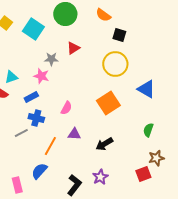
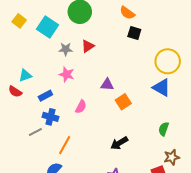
orange semicircle: (103, 15) -> (127, 13), moved
gray star: (51, 59) -> (66, 49), moved
yellow circle: (115, 64) -> (168, 61), moved
pink star: (41, 76) -> (67, 74), moved
orange square: (108, 103) -> (123, 102), size x0.7
purple triangle: (74, 134) -> (107, 85), moved

